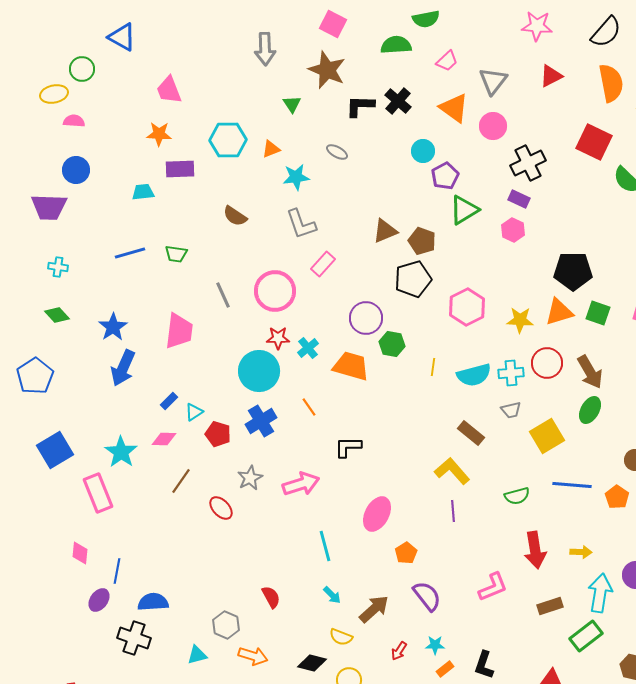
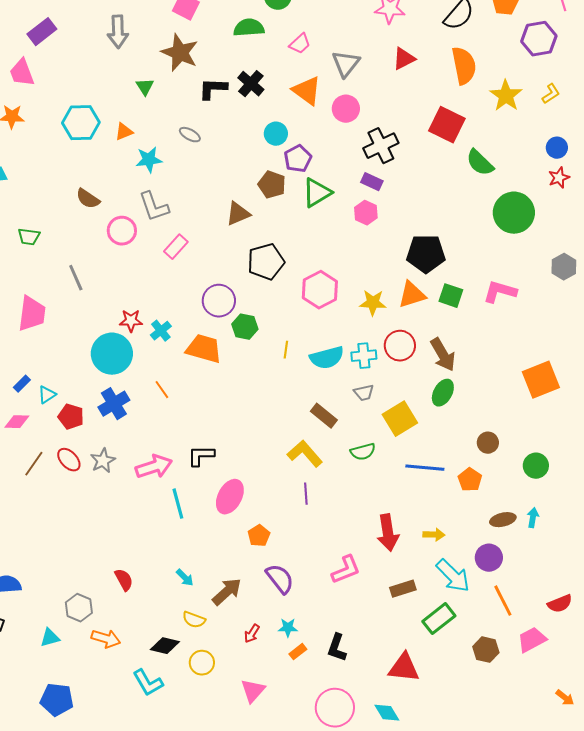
purple rectangle: (180, 169) -> (42, 32), moved, turned -36
brown pentagon: (422, 241) -> (272, 185), moved
pink circle: (275, 291) -> (122, 231), moved, size x0.7
black L-shape: (348, 447) -> (201, 456), moved
green semicircle: (517, 496) -> (363, 452), moved
red ellipse: (221, 508) -> (69, 460), moved
cyan line: (325, 546) -> (178, 504), moved
cyan arrow: (600, 593) -> (453, 576), turned 126

